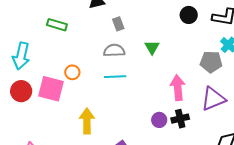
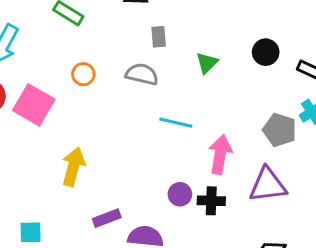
green triangle: (152, 47) -> (207, 63), moved
orange circle: (72, 72) -> (83, 74), moved
cyan line: (115, 77) -> (176, 123), moved

